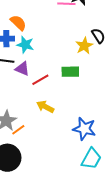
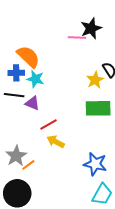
orange semicircle: (18, 23) -> (28, 57), size x1.4
green rectangle: (70, 72) -> (98, 108), moved, size x1.4
red line: (40, 80) -> (49, 124), moved

